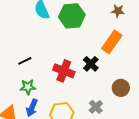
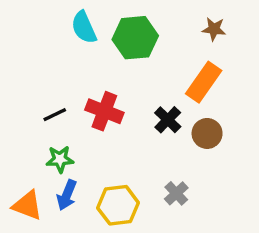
red cross: (64, 71) -> (104, 111), moved
brown circle: (121, 88) -> (207, 133), moved

